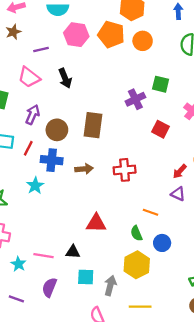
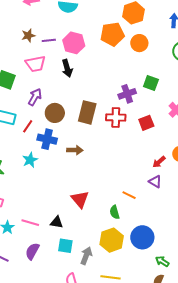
brown star: (13, 32) -> (28, 36), moved
orange pentagon: (111, 34) -> (112, 34), turned -30
pink hexagon: (76, 35) -> (74, 43), moved
pink trapezoid: (29, 77) -> (35, 64), turned -55
red square: (161, 129) -> (146, 123), turned 35
red cross: (125, 170) -> (116, 117), moved
red triangle: (96, 223) -> (80, 199), turned 42
blue circle: (162, 243) -> (142, 237), moved, size x1.5

